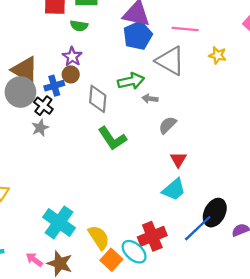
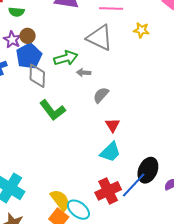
blue pentagon: (138, 36) -> (29, 56), moved
brown circle: (71, 74) -> (28, 36), moved
red cross: (152, 236) -> (108, 191), moved
yellow semicircle: (99, 237) -> (60, 200), moved

